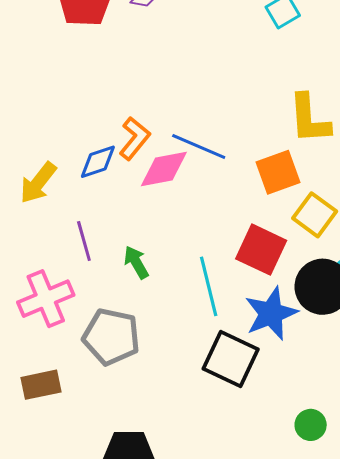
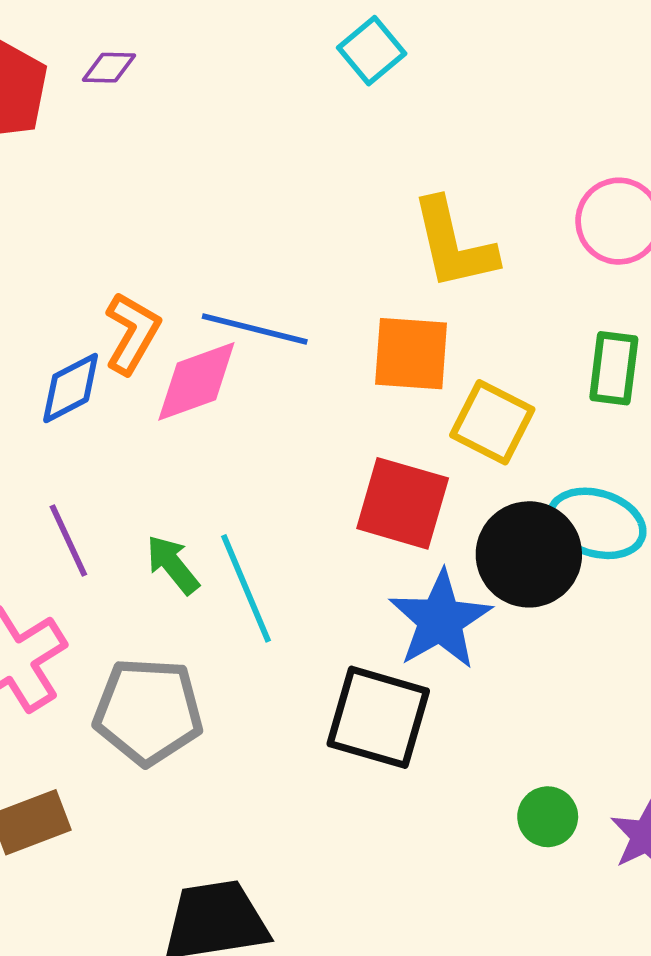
orange square: (278, 172) -> (411, 354), turned 33
cyan line: (209, 286) -> (246, 588), moved

